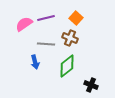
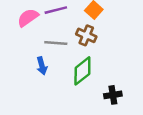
black cross: (91, 85) -> (113, 95), turned -32

